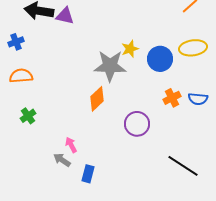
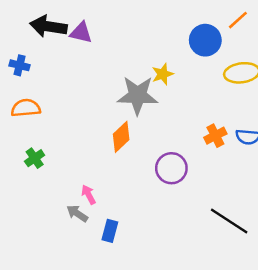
blue cross: (16, 42) -> (20, 65), turned 35
blue circle: (160, 59) -> (205, 40), moved

